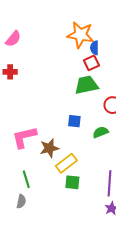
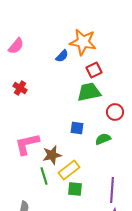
blue semicircle: (94, 48) -> (62, 56), moved, turned -136
red cross: (10, 72) -> (20, 88), moved, turned 32
green line: (26, 179) -> (44, 176), moved

